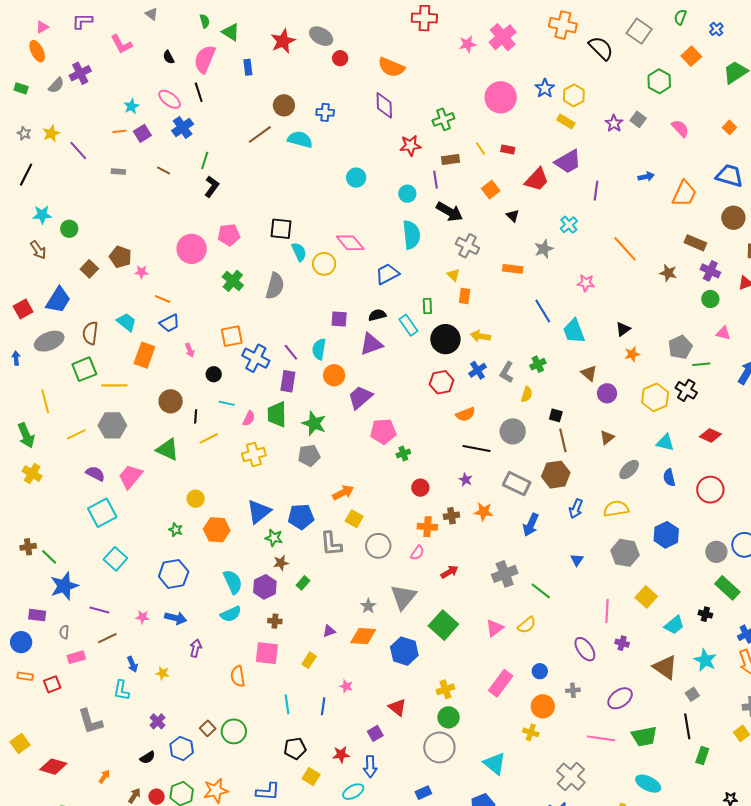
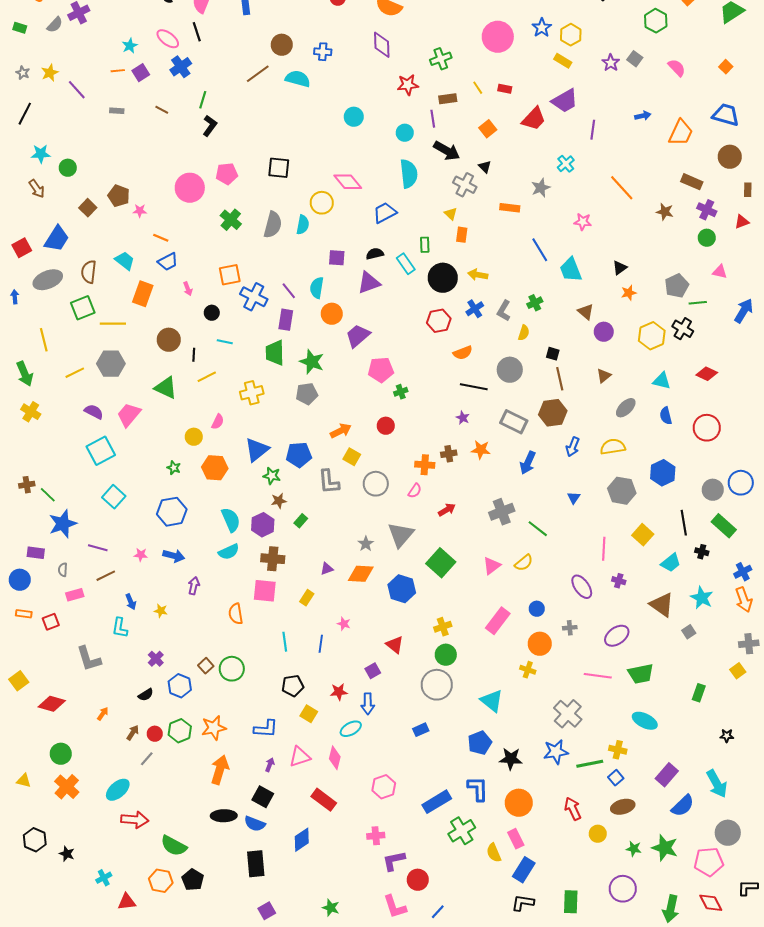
black triangle: (513, 216) -> (485, 167), moved
cyan semicircle: (299, 252) -> (303, 225), moved, turned 36
pink semicircle: (249, 418) -> (218, 422), moved
red circle: (420, 488) -> (386, 426), moved
brown cross: (275, 621) -> (273, 559), size x1.6
black line: (687, 726) -> (684, 523), moved

